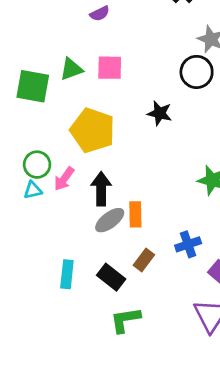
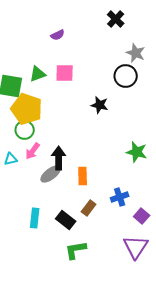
yellow pentagon: (93, 130) -> (27, 109), moved
green circle: (37, 165) -> (25, 130), moved
gray ellipse: (110, 220) -> (51, 174), moved

